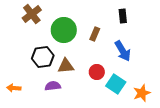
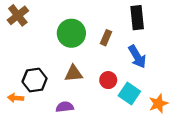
brown cross: (32, 14) -> (18, 15), moved
black rectangle: (123, 16) -> (137, 18), size x1.5
black hexagon: (43, 57) -> (35, 80), moved
purple semicircle: (53, 86) -> (65, 107), moved

